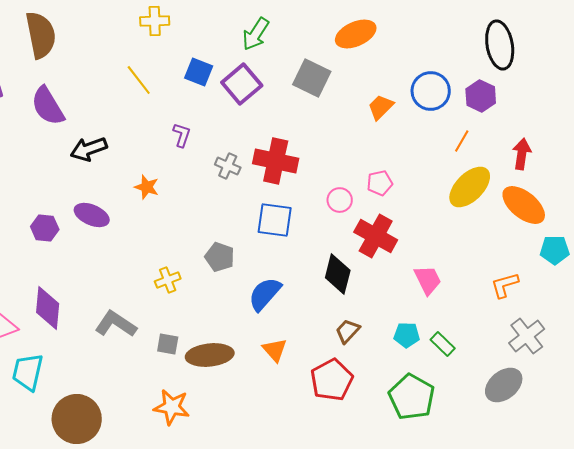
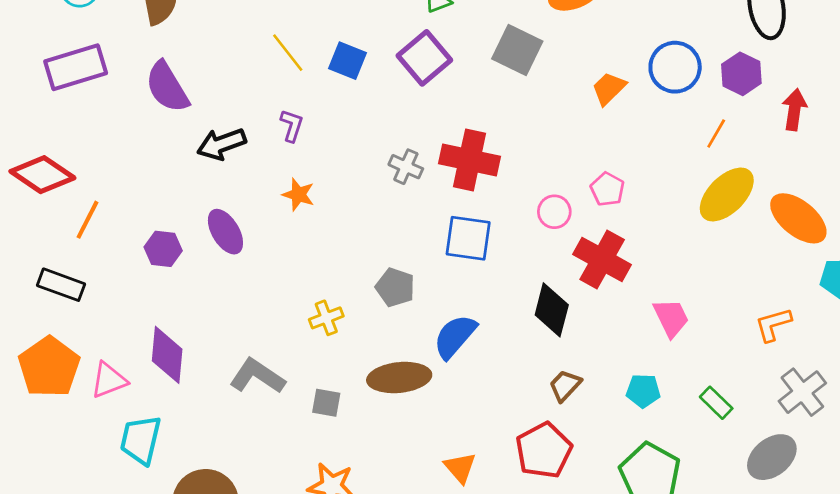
blue square: (199, 72) -> (347, 61), moved
purple L-shape: (182, 135) -> (292, 126), moved
red arrow: (522, 154) -> (794, 110), moved
pink pentagon: (380, 183) -> (607, 189), turned -30
purple ellipse: (92, 215) -> (225, 232), turned 36
green rectangle: (443, 344) -> (716, 403), moved
orange triangle: (275, 350) -> (460, 468), moved
brown ellipse: (210, 355) -> (399, 378), moved

